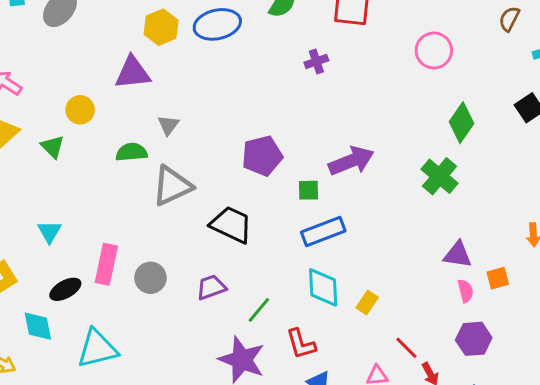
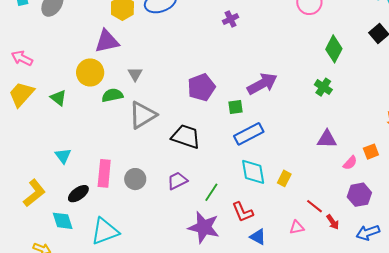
yellow circle: (80, 110) -> (90, 73), moved, size x1.4
green cross: (440, 176) -> (323, 87), size x0.7
purple triangle: (458, 255) -> (327, 139), moved
pink semicircle: (466, 291) -> (350, 163), turned 63

